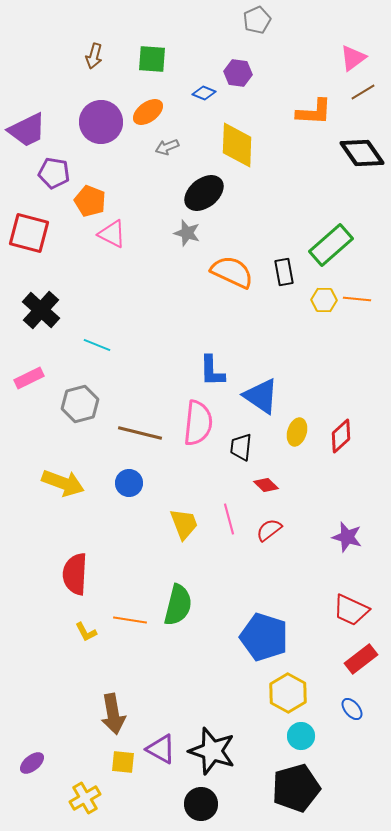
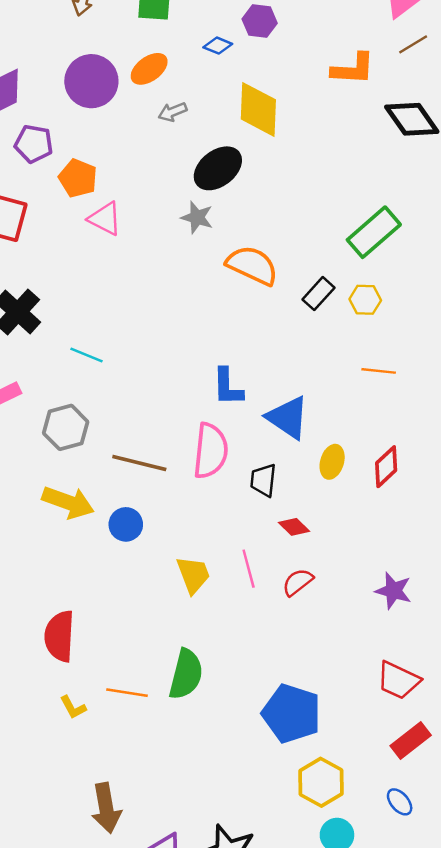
black rectangle: (284, 272) -> (319, 294), moved, turned 52
orange line: (357, 299) -> (379, 371), moved
yellow arrow: (63, 483) -> (68, 502), moved

